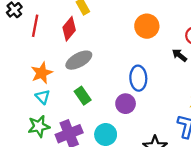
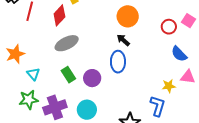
black arrow: (179, 55) -> (123, 40), moved
orange star: (42, 73) -> (15, 54), moved
purple circle: (126, 104) -> (92, 78), moved

